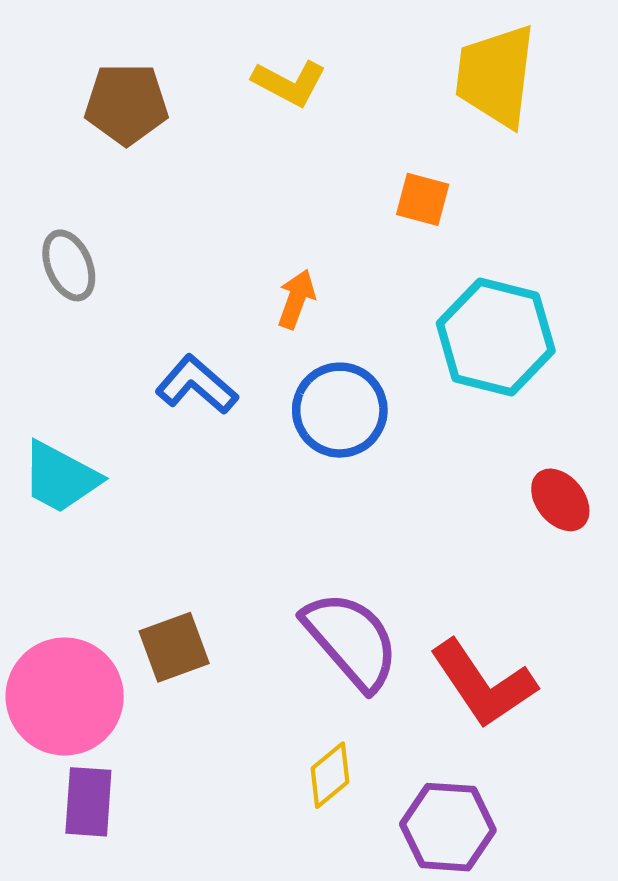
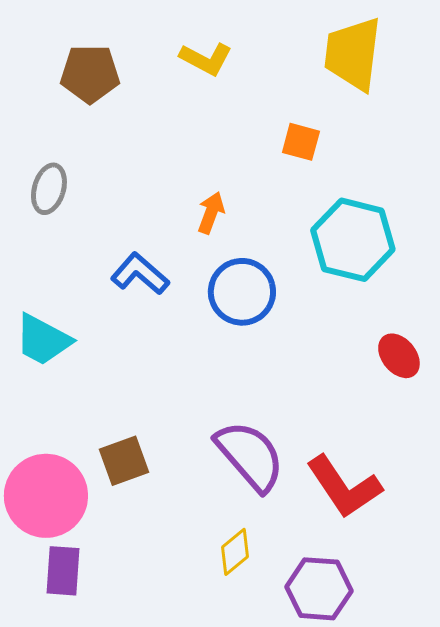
gray ellipse: (69, 265) -> (49, 189), turned 39

